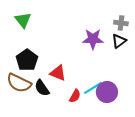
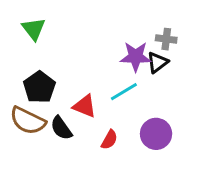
gray cross: (121, 23) -> (166, 39), moved
black triangle: (119, 41) -> (157, 62), moved
cyan line: (93, 88) -> (124, 92), moved

